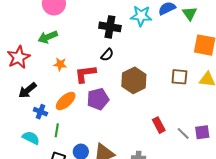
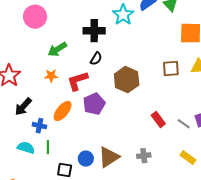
cyan star: (141, 16) -> (123, 15), turned -30
green arrow: (48, 37) -> (57, 49), moved
green line: (57, 130) -> (48, 147), moved
cyan semicircle: (31, 138) -> (26, 148), moved

